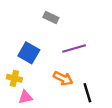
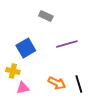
blue square: (29, 53) -> (26, 48), turned 30
orange arrow: (63, 78) -> (57, 83), moved

